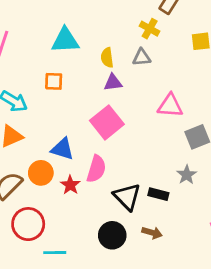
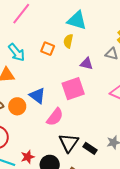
cyan triangle: (65, 40) -> (77, 20), moved
yellow semicircle: (107, 58) -> (68, 41), moved
red star: (70, 185) -> (28, 157), moved

